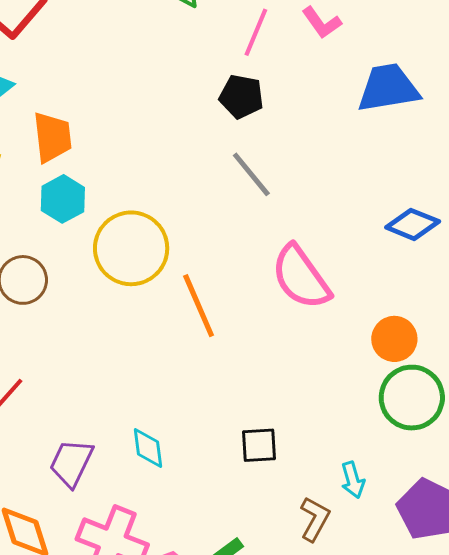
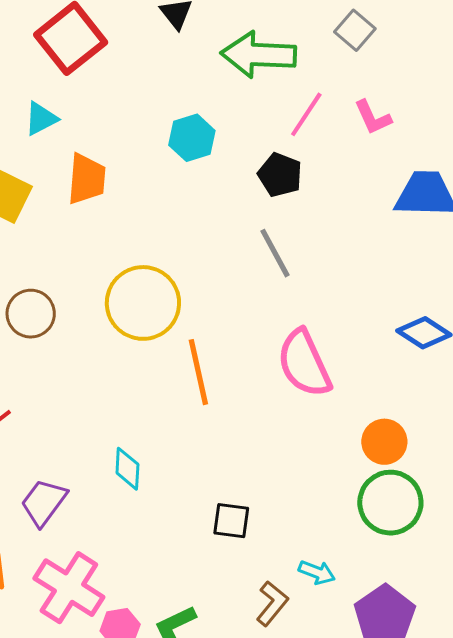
cyan hexagon: (63, 199) -> (192, 138), moved
cyan diamond: (148, 448) -> (127, 469), moved
cyan arrow: (353, 480) -> (317, 572), turned -63

